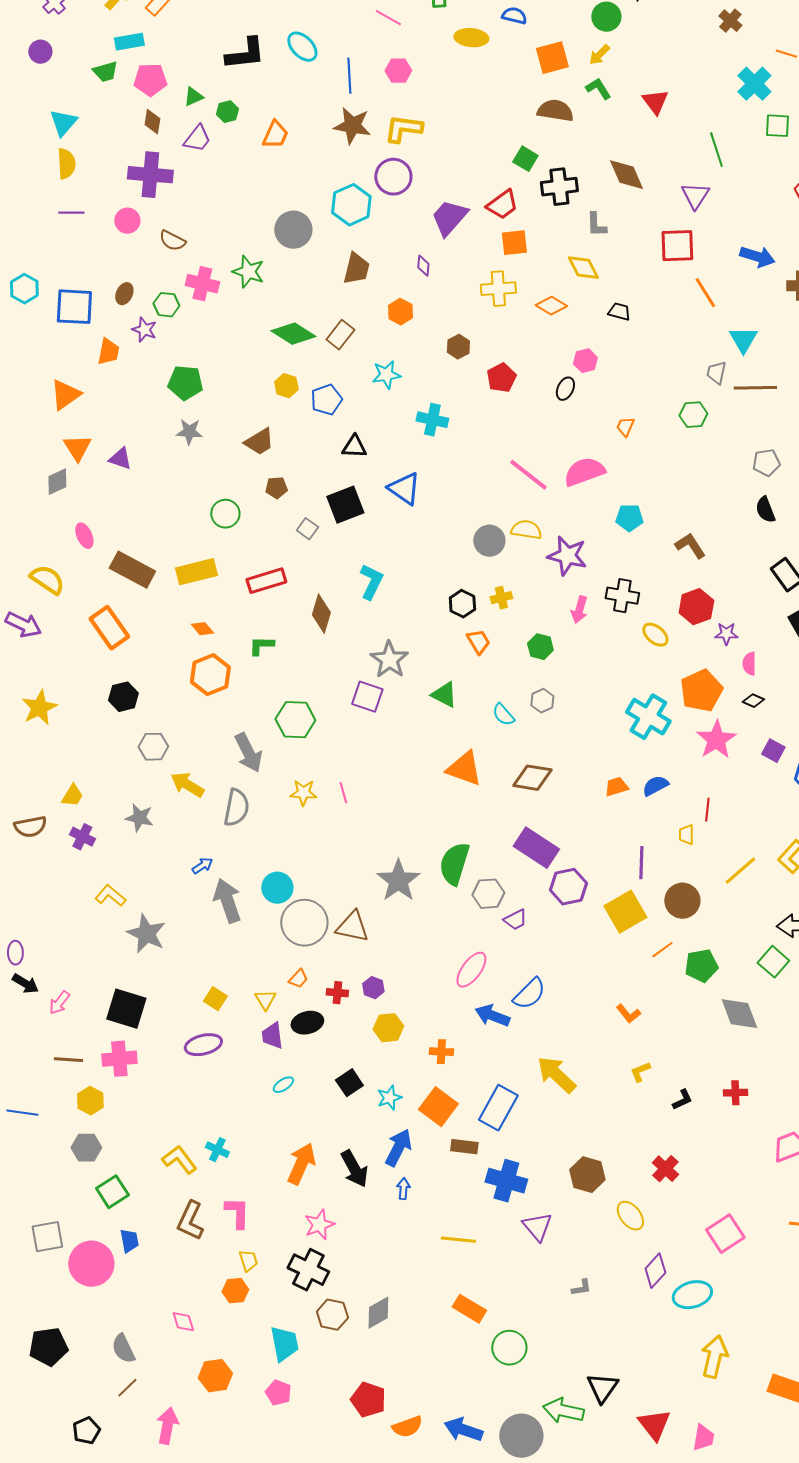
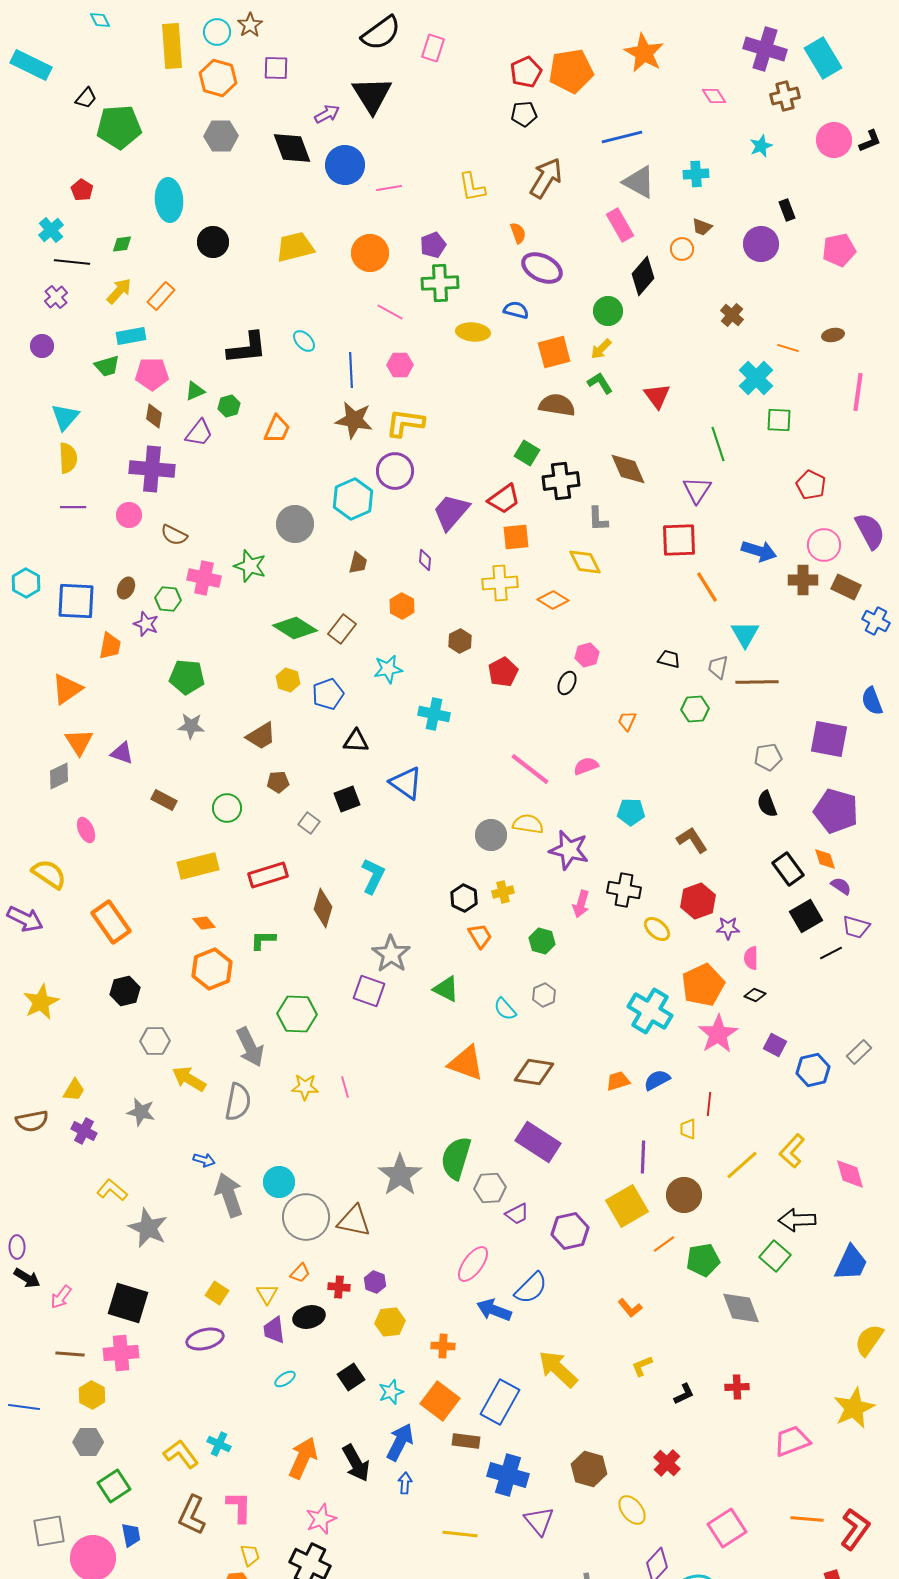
cyan ellipse: (302, 47) -> (304, 341), size x0.7
brown trapezoid: (356, 269) -> (358, 563), size x0.7
black trapezoid: (619, 312) -> (669, 659), moved
pink semicircle: (584, 472) -> (586, 766), size x0.6
black square: (345, 505) -> (347, 799), size x0.7
brown rectangle: (132, 570) -> (164, 800), moved, size x0.6
blue arrow: (202, 866) -> (204, 1160), turned 50
purple hexagon: (568, 887) -> (570, 1231), moved

